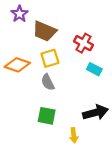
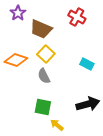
red cross: (84, 43) -> (77, 17), moved
yellow square: (50, 58) -> (46, 54), turned -30
yellow arrow: (74, 135) -> (57, 125), moved, turned 136

